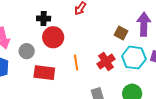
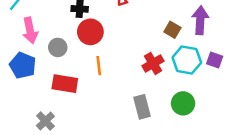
orange line: (76, 63) -> (99, 66), moved
red rectangle: (44, 73) -> (65, 84), moved

